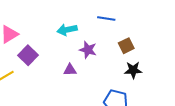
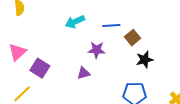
blue line: (106, 19) -> (111, 25), moved
cyan arrow: (67, 30) -> (75, 22), moved

